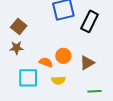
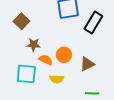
brown star: (17, 48) -> (34, 45), moved

